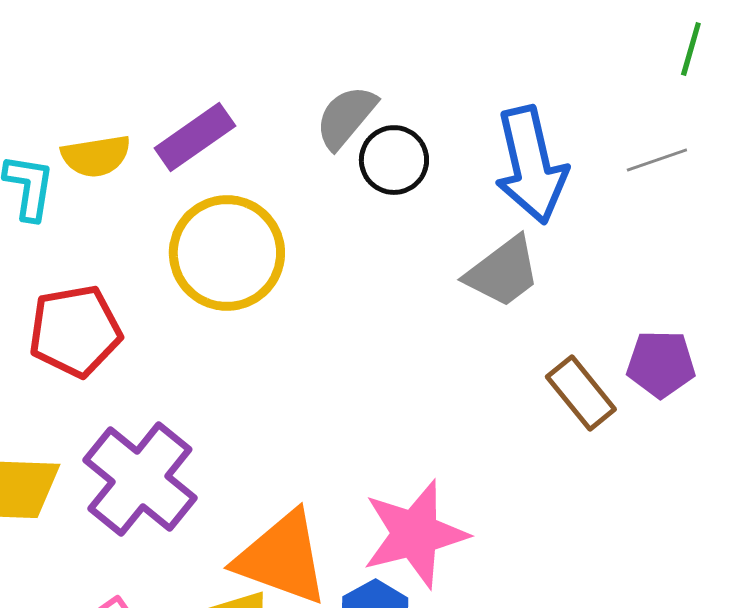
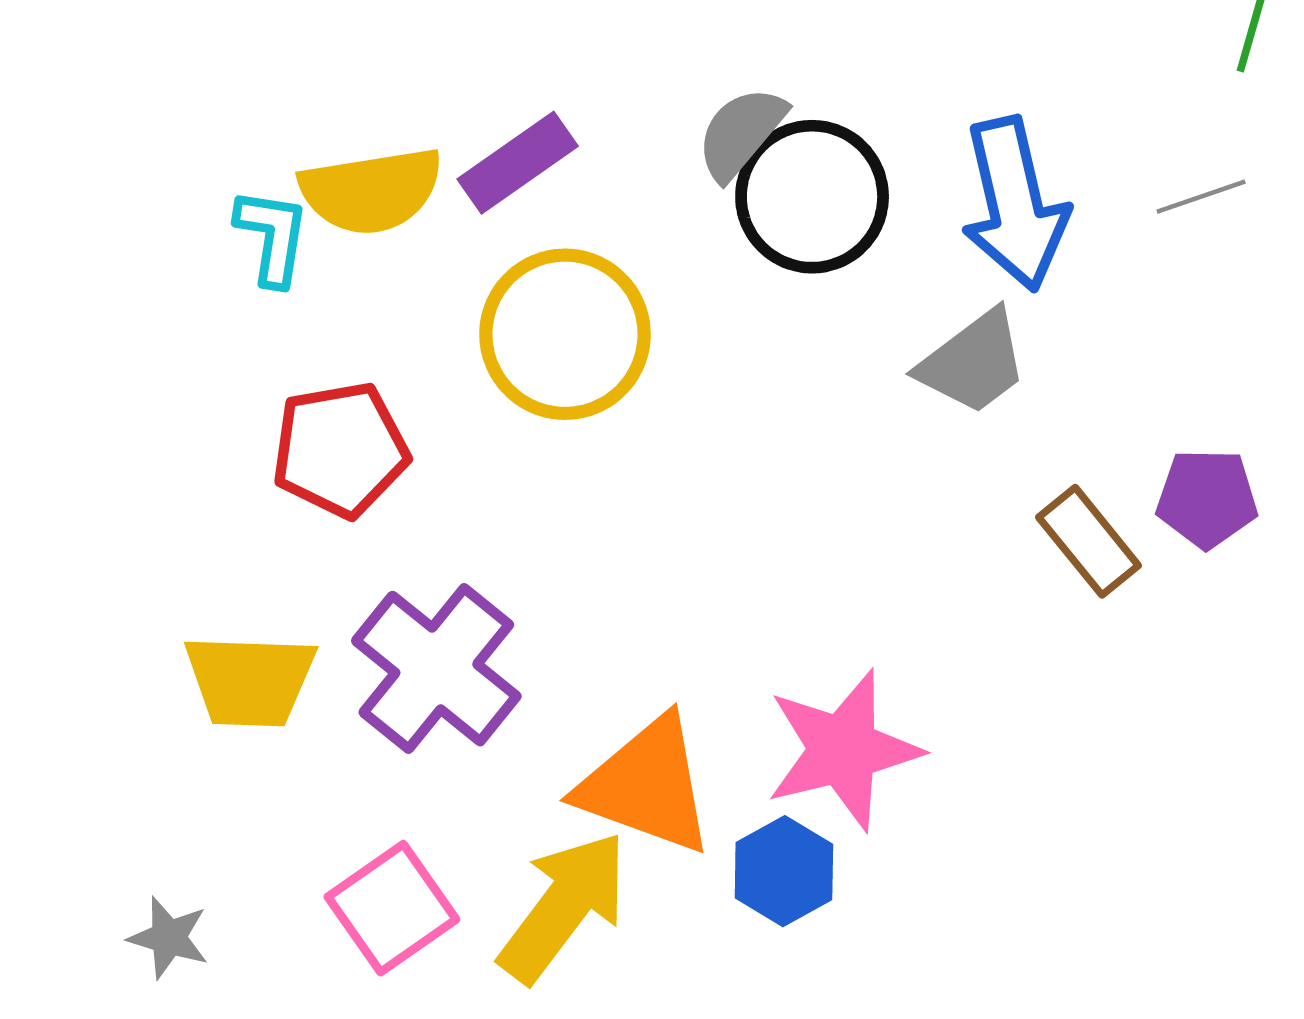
yellow semicircle: (96, 156) -> (371, 191), size x1.4
black circle: (394, 160) -> (812, 197), size x1.5

